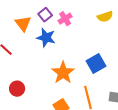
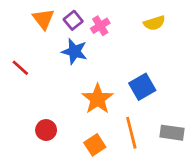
orange triangle: (23, 24) -> (43, 19), moved
red circle: (17, 89) -> (46, 130), moved

